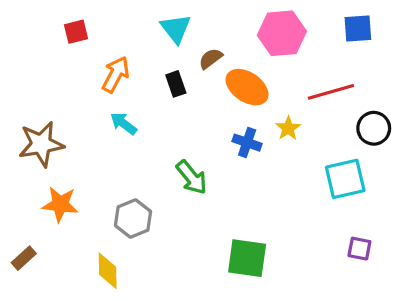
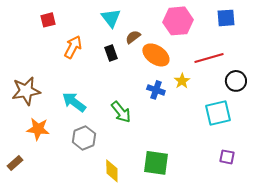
cyan arrow: (124, 124) -> (74, 102), moved, size x1.4
yellow diamond: (108, 271) -> (112, 171), moved

